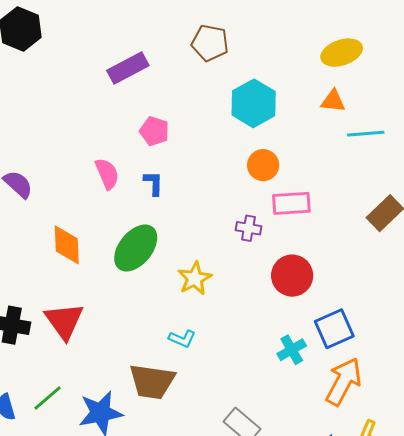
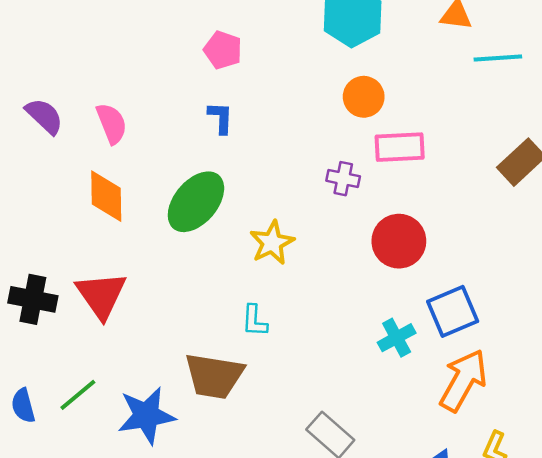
pink semicircle: (107, 174) -> (112, 124), moved
cyan L-shape: (182, 339) -> (254, 321), turned 68

